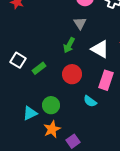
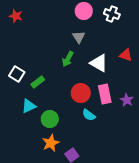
red circle: (72, 74) -> (81, 93), moved
pink rectangle: (106, 80) -> (105, 94), turned -30
cyan triangle: (30, 113) -> (29, 106), moved

